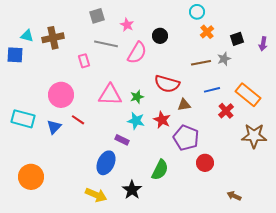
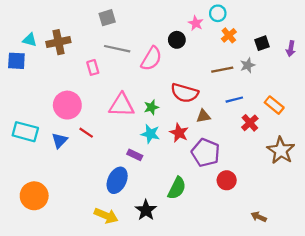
pink star: (127, 25) -> (196, 23), moved
orange rectangle: (248, 95) -> (274, 105), size x0.7
brown star: (254, 136) -> (281, 150), turned 30

